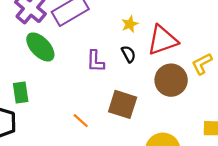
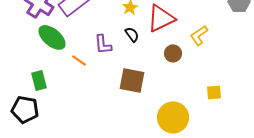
brown circle: (171, 80) -> (173, 53), size x0.6
orange line: (81, 121) -> (79, 60), moved

